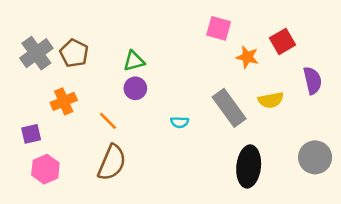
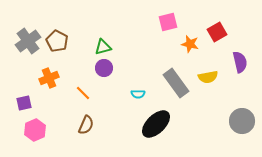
pink square: (219, 28) -> (168, 22), turned -30
brown semicircle: (112, 163) -> (86, 125), size x0.7
black ellipse: (249, 166) -> (156, 124), moved, turned 40

